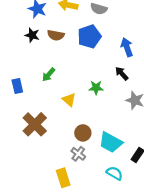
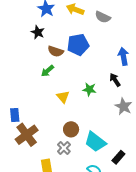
brown semicircle: (56, 35) -> (56, 51), moved
blue pentagon: (89, 37) -> (78, 45), moved
blue rectangle: (17, 86) -> (15, 115), moved
brown cross: (35, 124) -> (27, 135), moved

